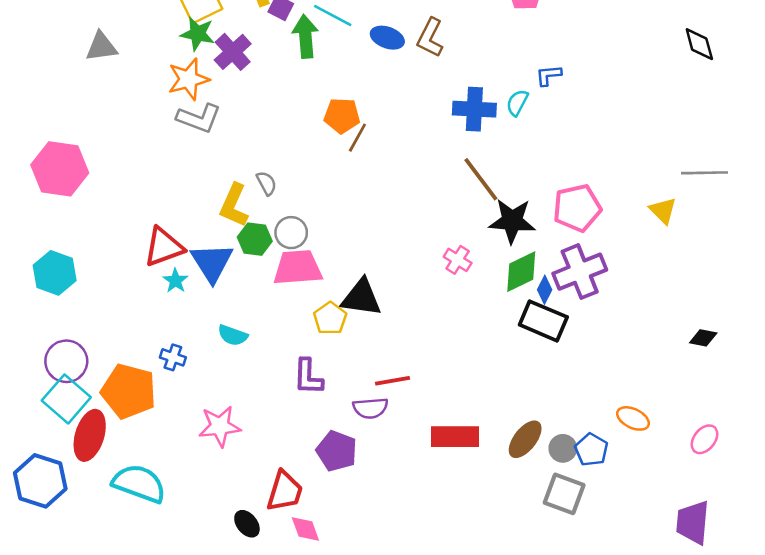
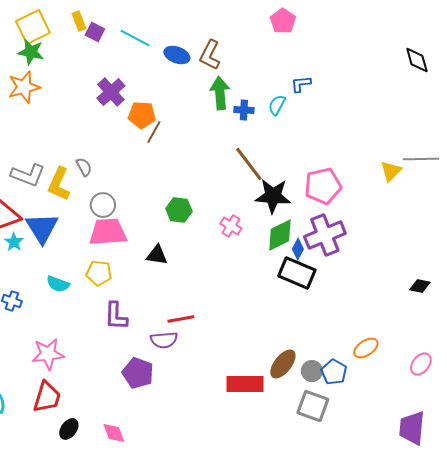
green arrow: (305, 36) -> (220, 93), moved
purple cross: (233, 52) -> (111, 92), moved
blue cross: (474, 109) -> (244, 110), size x0.6
gray L-shape: (199, 118) -> (28, 175), moved
yellow triangle: (663, 210) -> (391, 171), moved, turned 30
green hexagon: (255, 239) -> (179, 210), moved
black triangle: (361, 298) -> (157, 255), size x0.7
yellow pentagon: (330, 318) -> (99, 273), moved, turned -30
orange ellipse: (633, 418) -> (366, 348), turned -60
red rectangle: (455, 437) -> (245, 384), moved
red trapezoid: (285, 491) -> (47, 397), moved
black ellipse: (247, 524) -> (69, 429), turned 75

